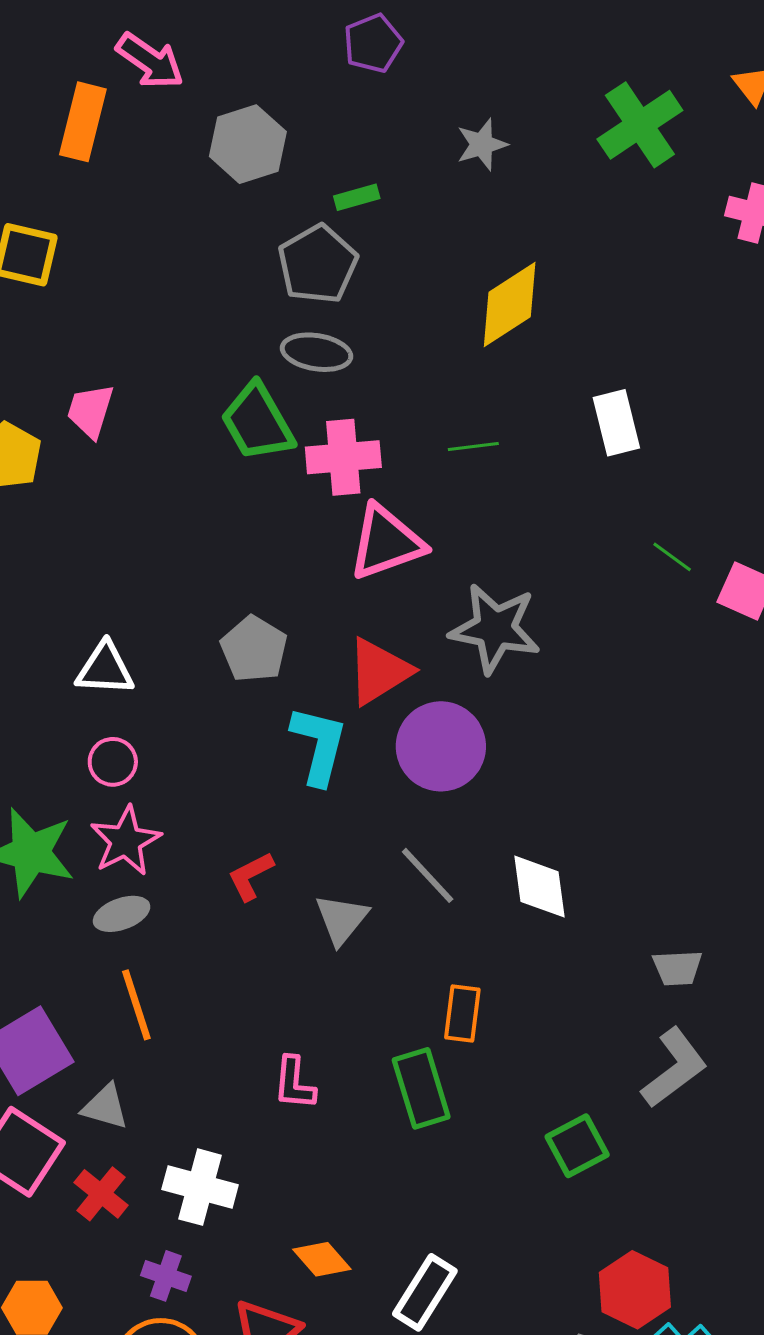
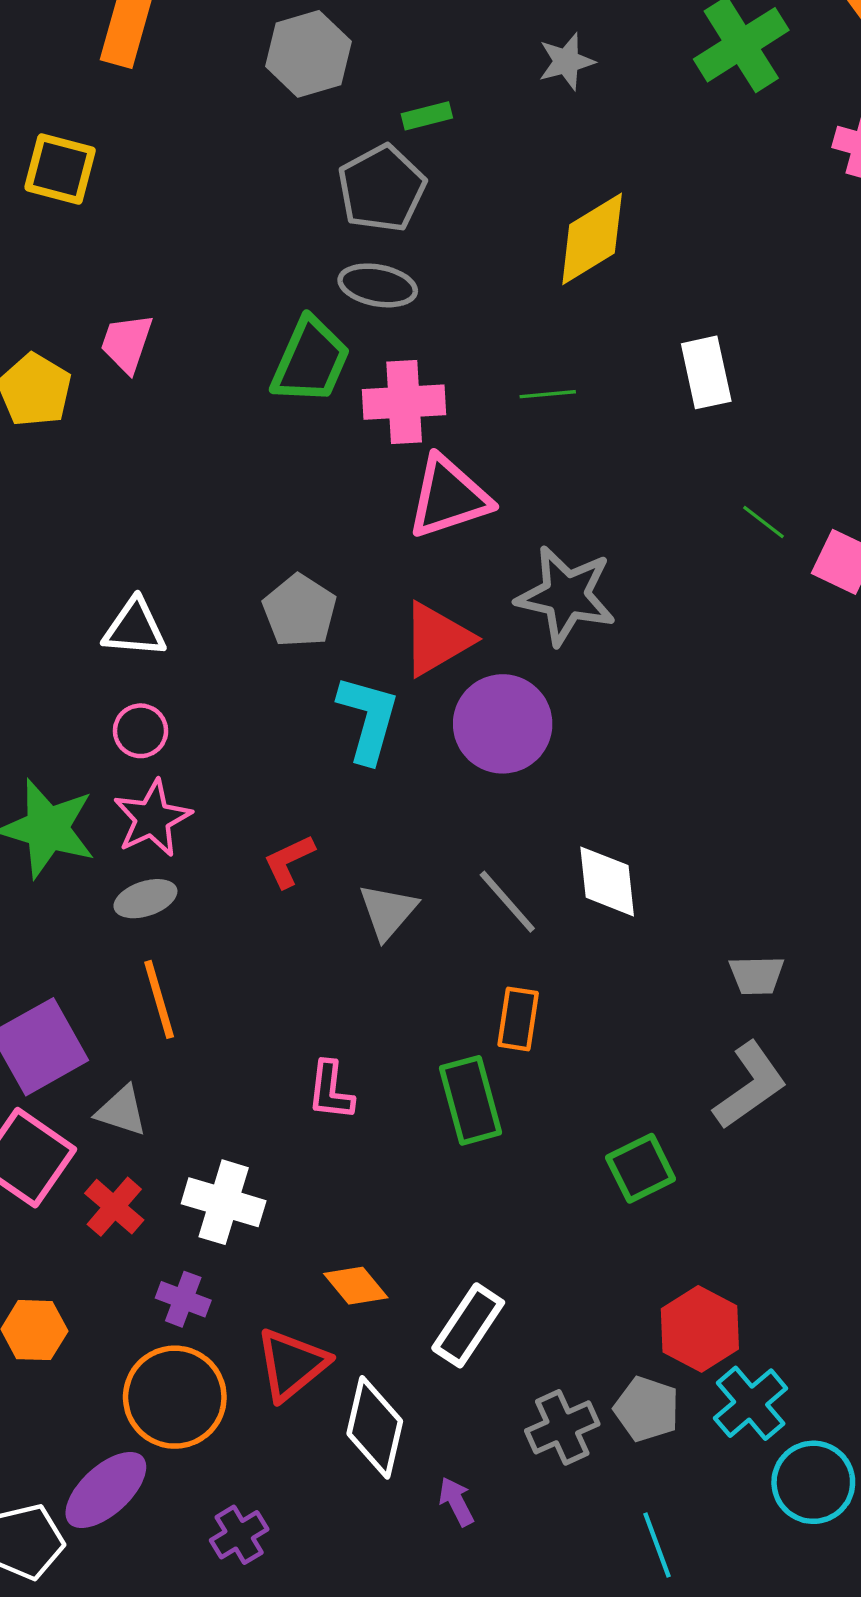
green trapezoid: (257, 422) -> (310, 361), turned -128
gray line: (428, 875) -> (507, 902), moved

